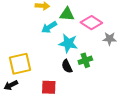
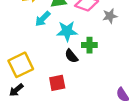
green cross: (85, 60) -> (89, 45), turned 32

